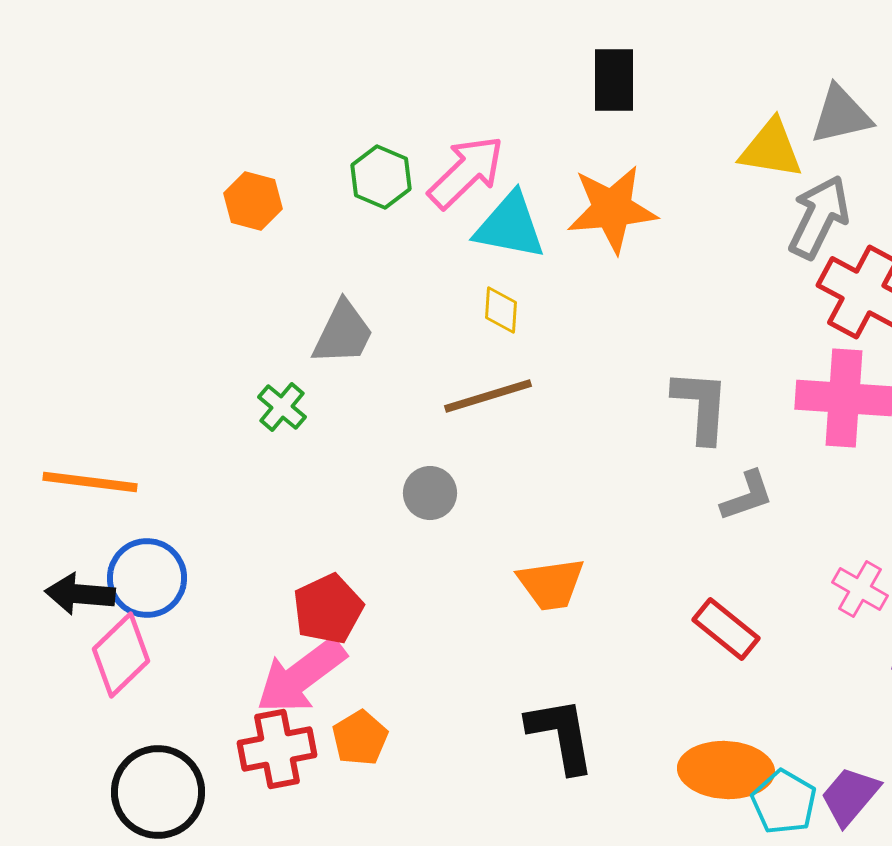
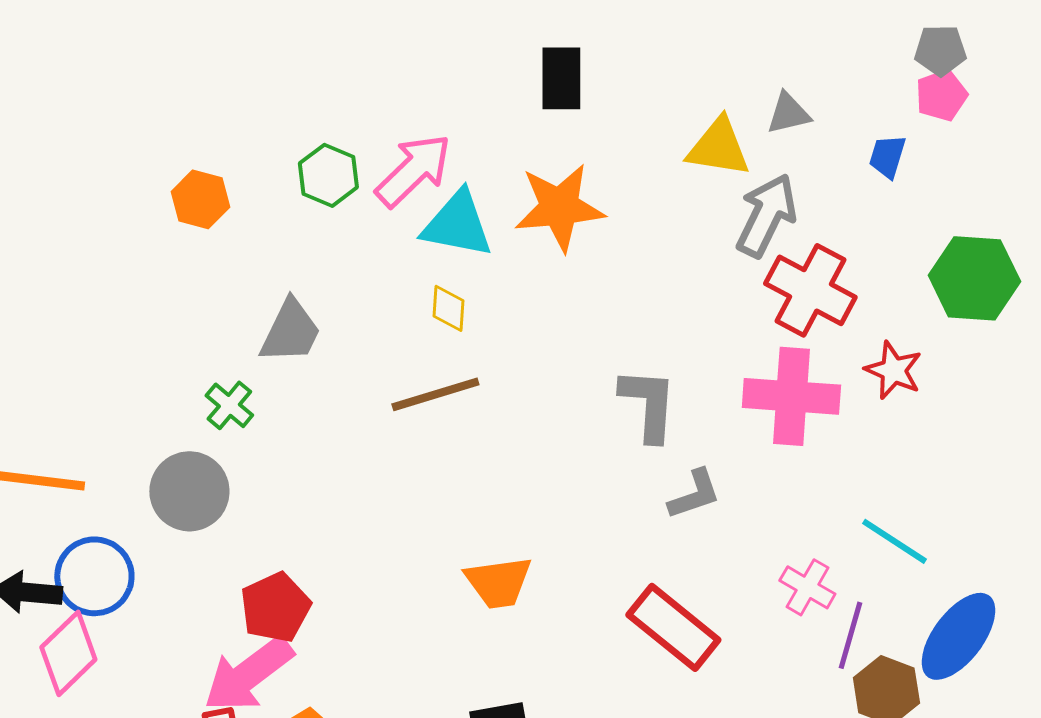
gray triangle: (841, 115) -> (788, 113), size x0.7
gray circle: (430, 493) -> (189, 491), moved, size x1.5
red rectangle: (726, 629) -> (673, 627), size x1.4

